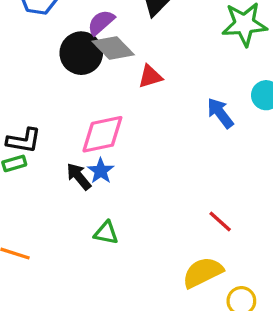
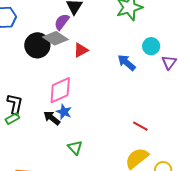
purple semicircle: (101, 22) -> (62, 22), moved
black L-shape: (24, 141) -> (15, 104), turned -75
green triangle: (106, 233) -> (75, 147), turned 49

